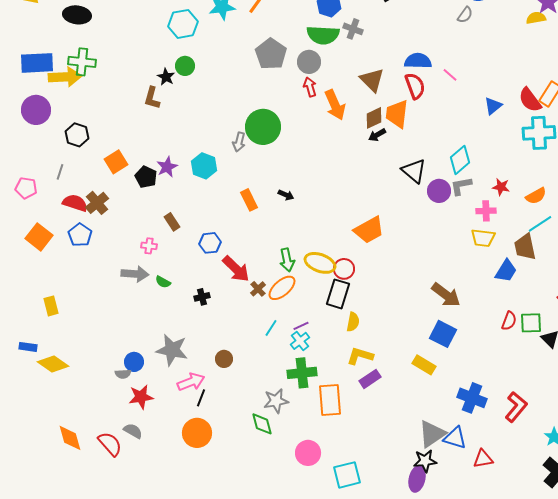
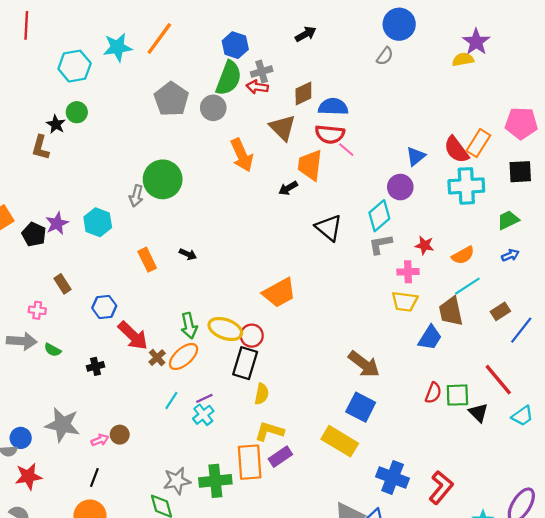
gray cross: (353, 29) -> (262, 72), turned -36
green semicircle: (323, 35) -> (229, 78), turned -72
pink line: (450, 75) -> (346, 150), moved
red semicircle: (415, 86) -> (330, 134), turned 116
red arrow: (310, 87) -> (257, 87), moved, turned -66
brown diamond: (374, 118) -> (303, 94), moved
purple circle: (439, 191) -> (400, 187), moved
yellow rectangle: (424, 365) -> (340, 441), size x1.4
green cross: (302, 373) -> (215, 481), moved
pink arrow: (191, 382) -> (100, 440), moved, size x0.6
orange rectangle: (330, 400) -> (250, 462), moved

